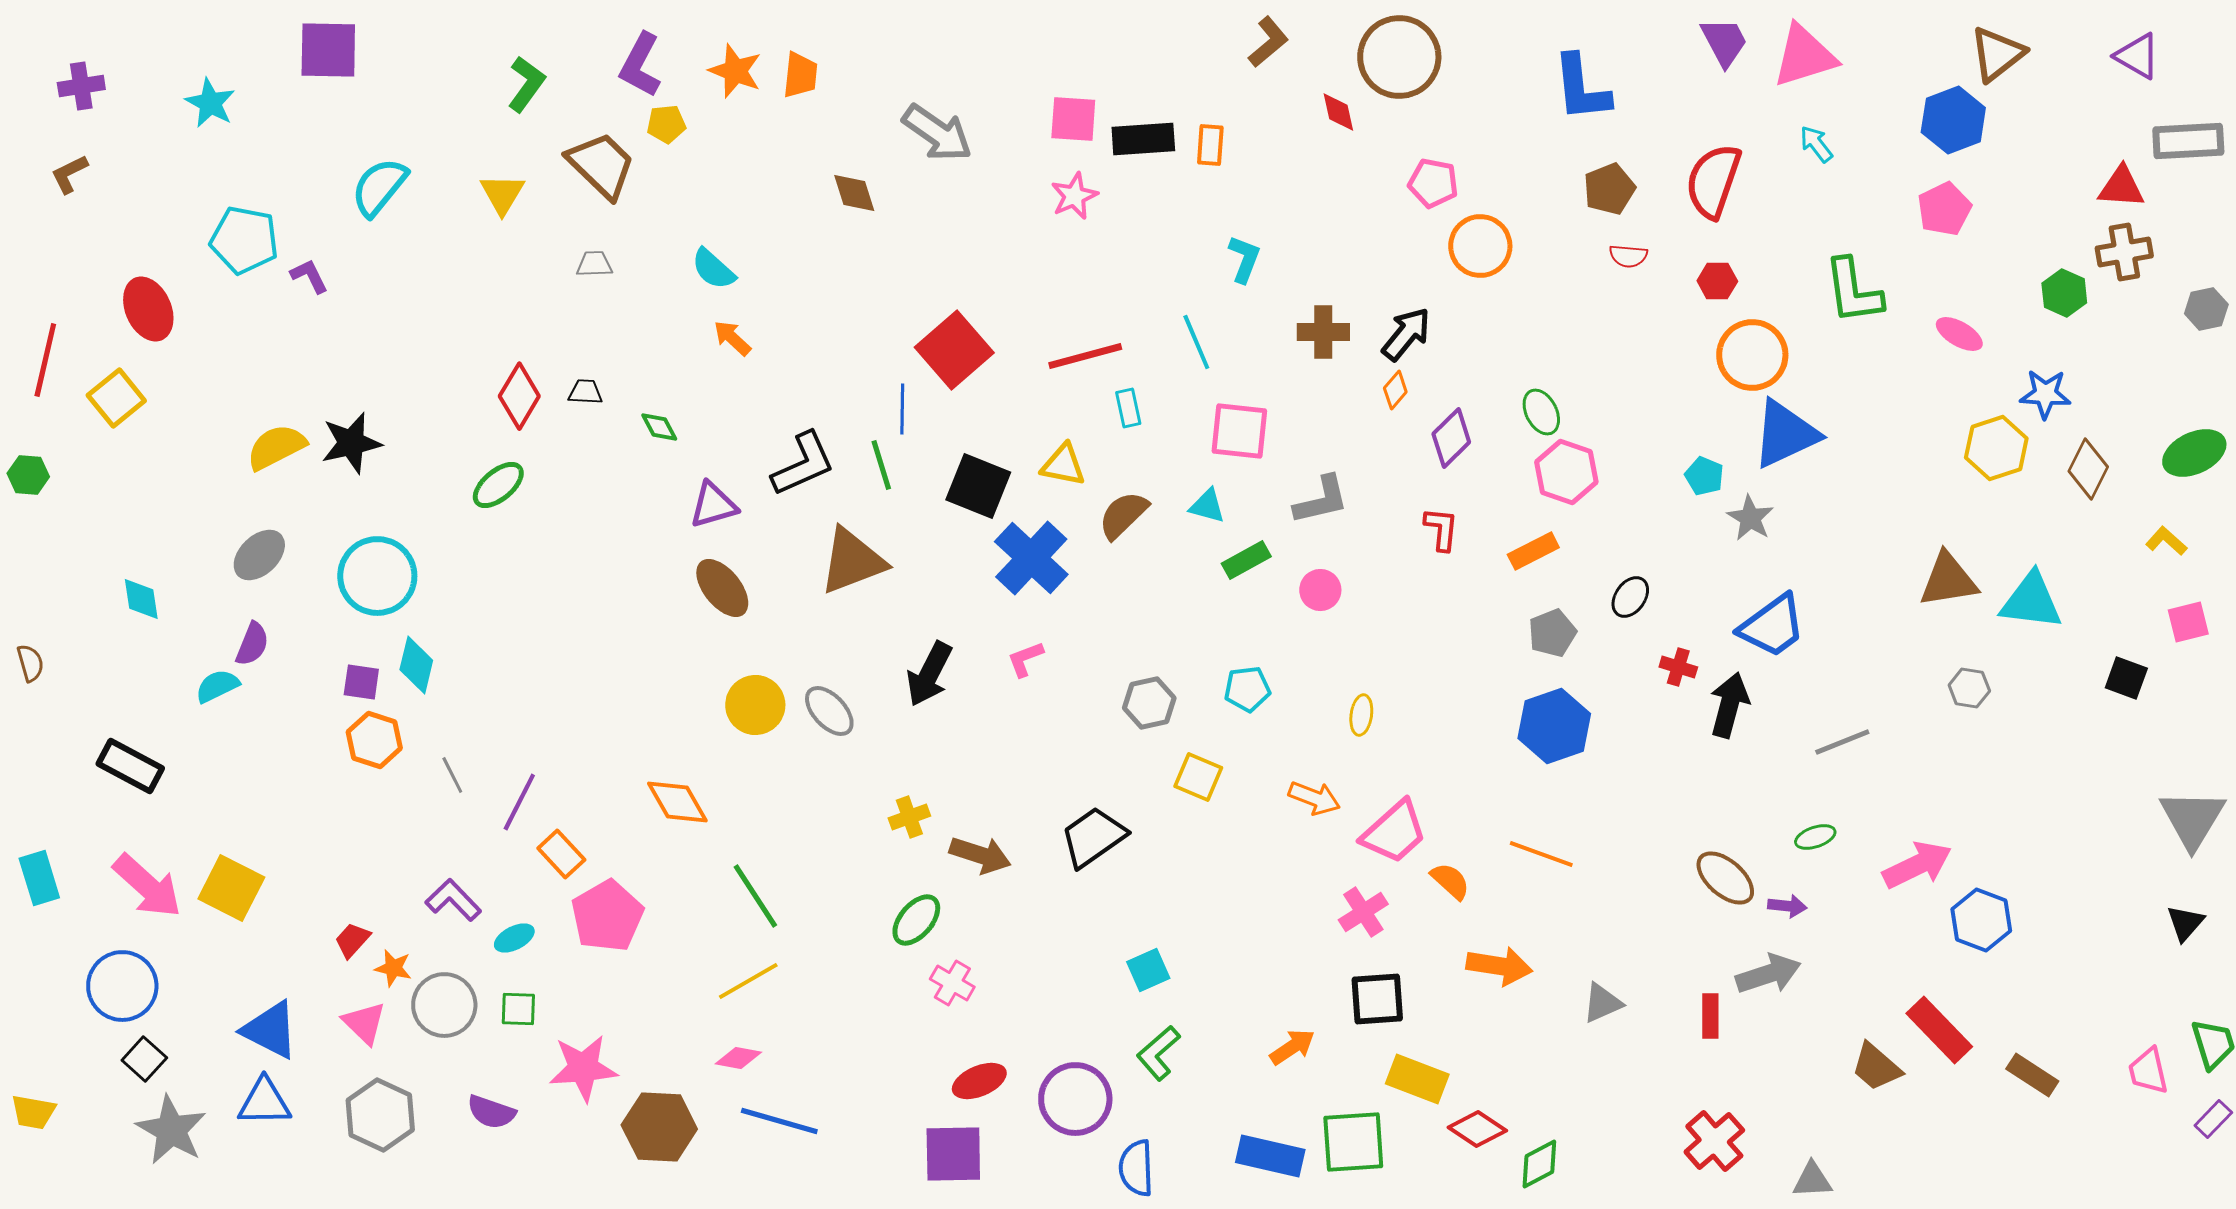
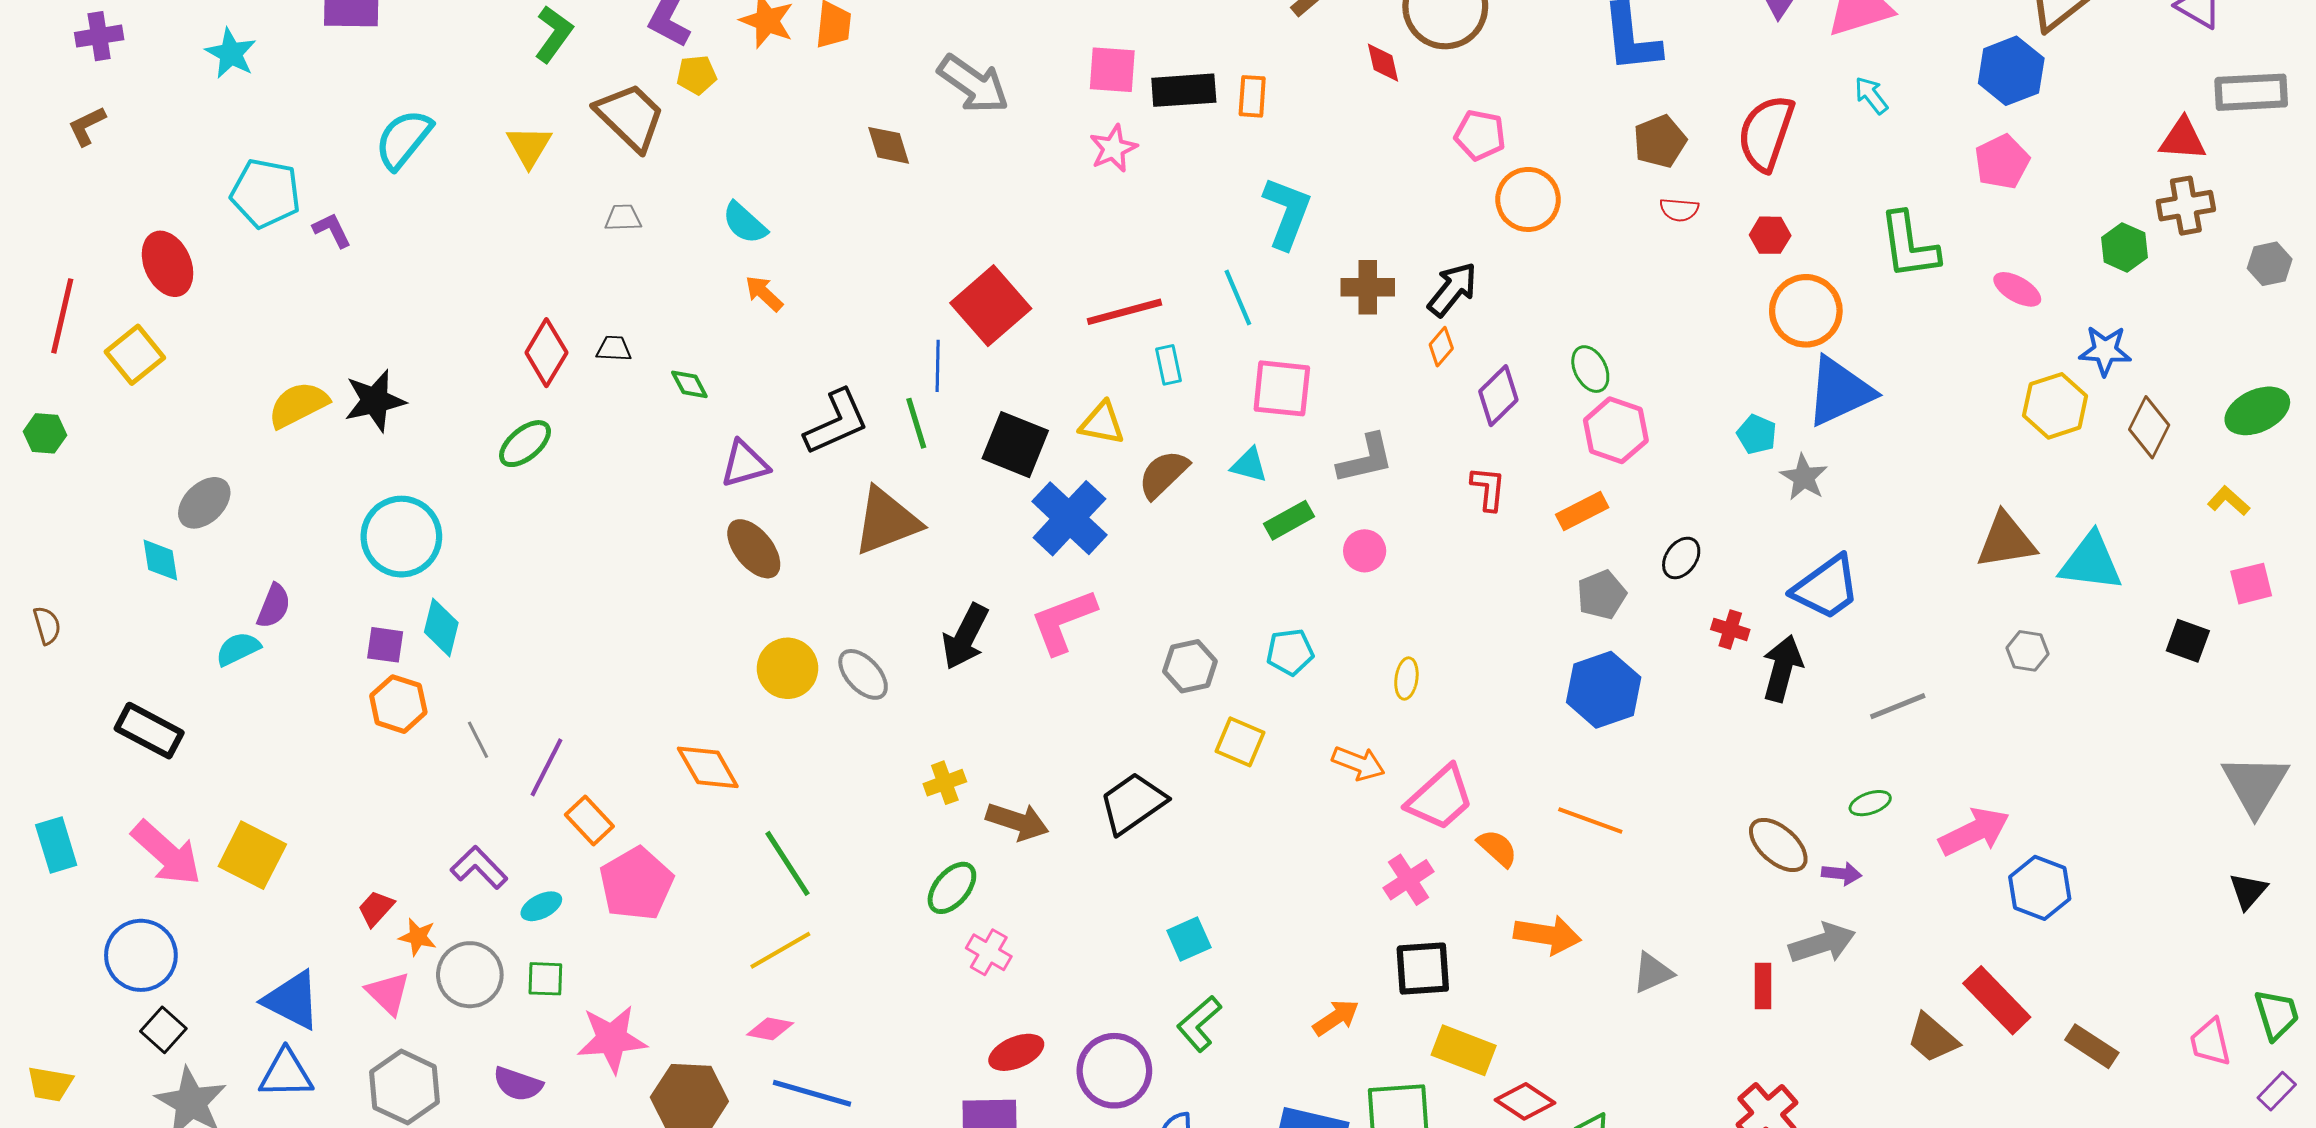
cyan L-shape: (1244, 259) -> (1287, 213), size x1.5
gray ellipse: (259, 555) -> (204, 503), moved
pink L-shape: (1025, 659) -> (1063, 621), size x1.8

